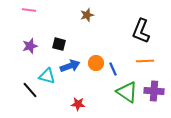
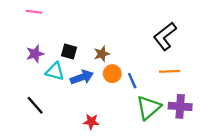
brown star: (87, 15) -> (102, 54), moved
black L-shape: (141, 31) -> (165, 36), turned 30
cyan triangle: (47, 76) -> (55, 71), moved
green triangle: (127, 92) -> (149, 108), turned 45

